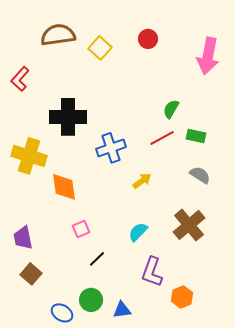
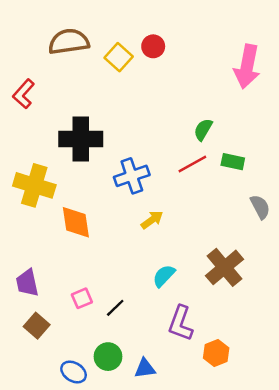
red circle: (148, 39) -> (153, 46), moved
gray semicircle: (200, 175) -> (260, 207), moved, turned 30
yellow arrow: (142, 181) -> (152, 220), moved
pink square: (81, 229) -> (82, 298), moved

